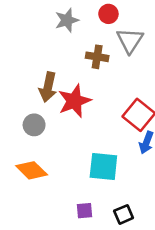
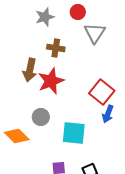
brown cross: (97, 57) -> (56, 48), moved
gray circle: (34, 125) -> (41, 117), moved

